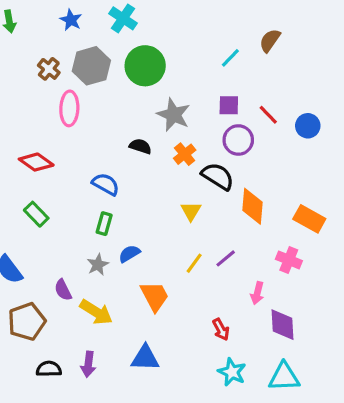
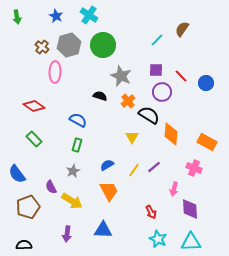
blue semicircle: (129, 254) -> (107, 165), moved
black semicircle: (49, 369) -> (24, 245), moved

